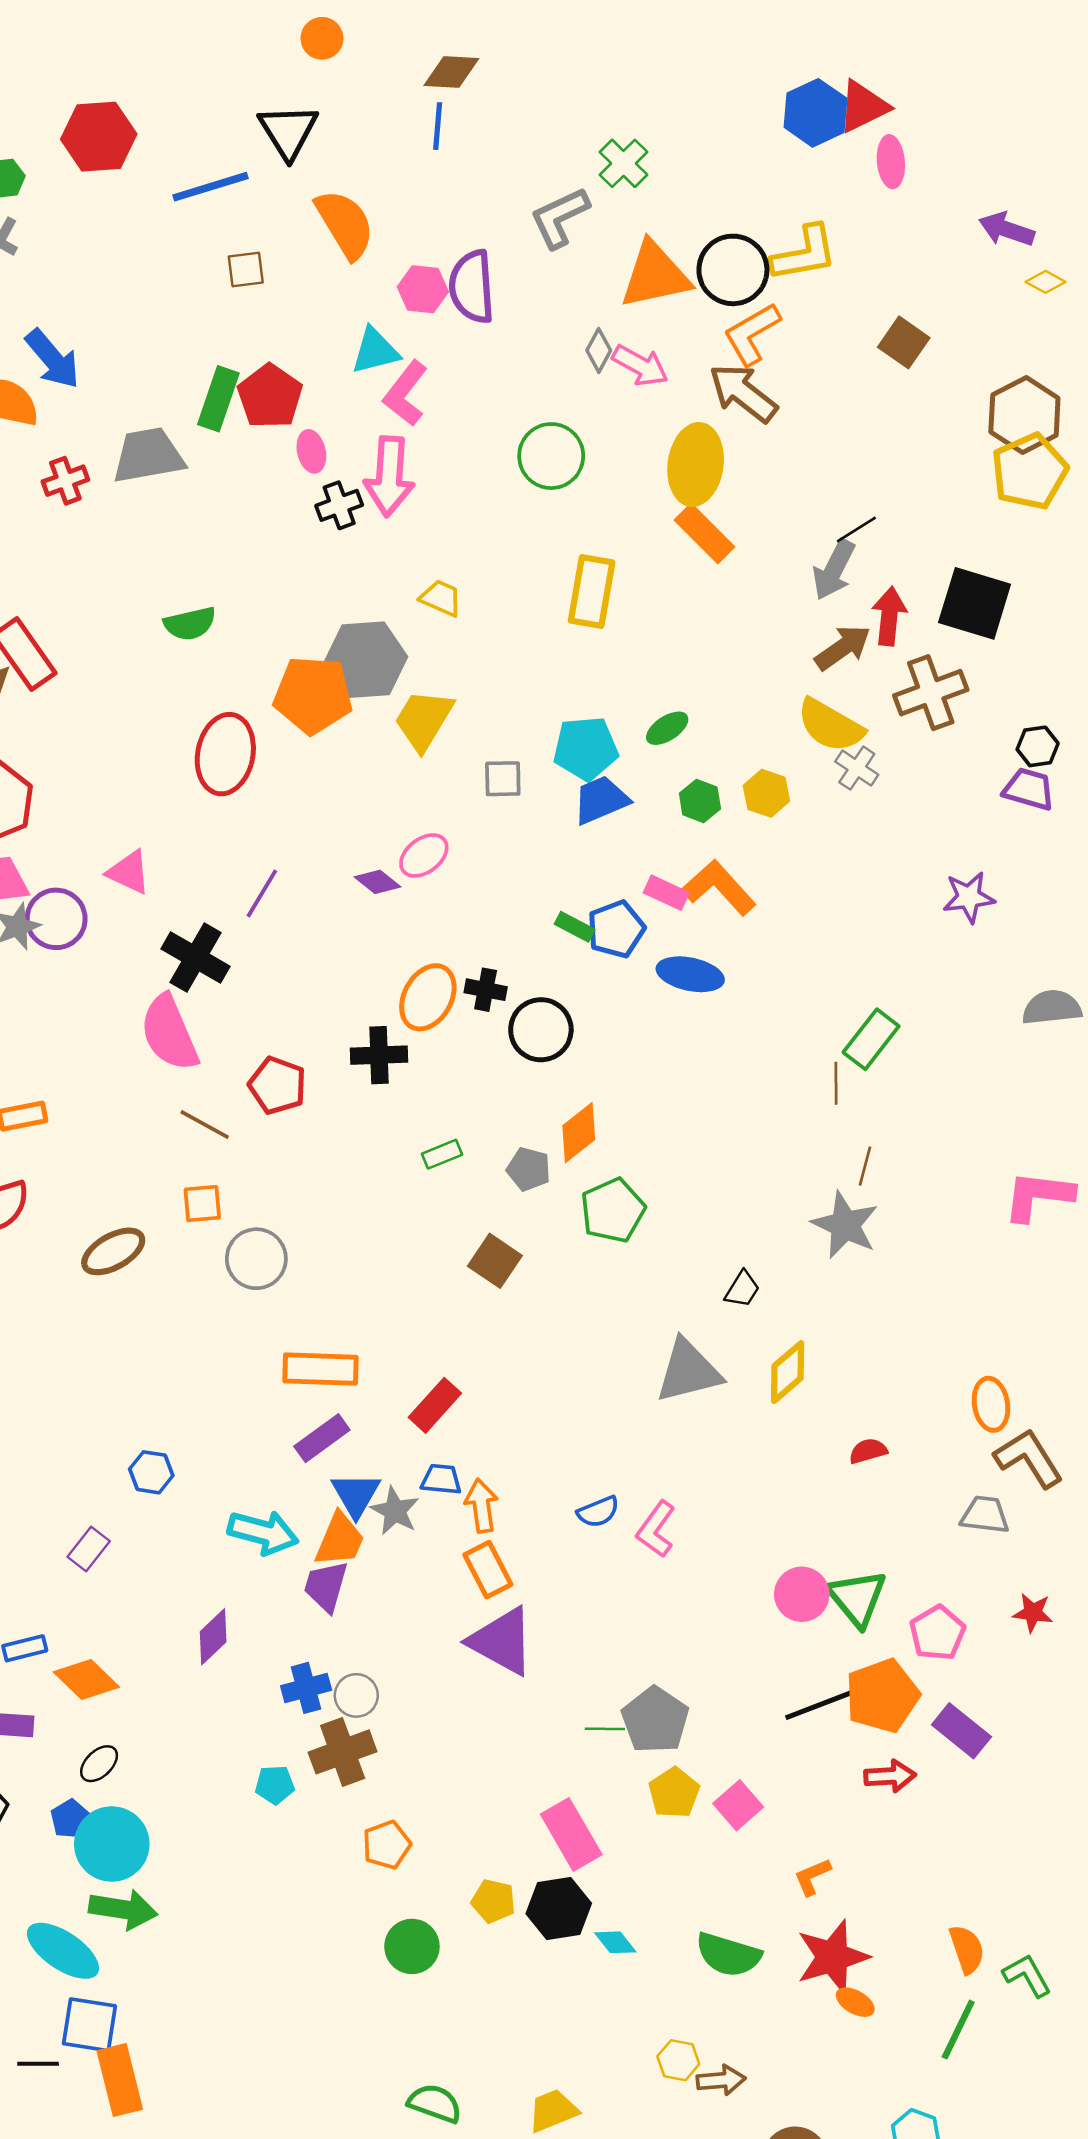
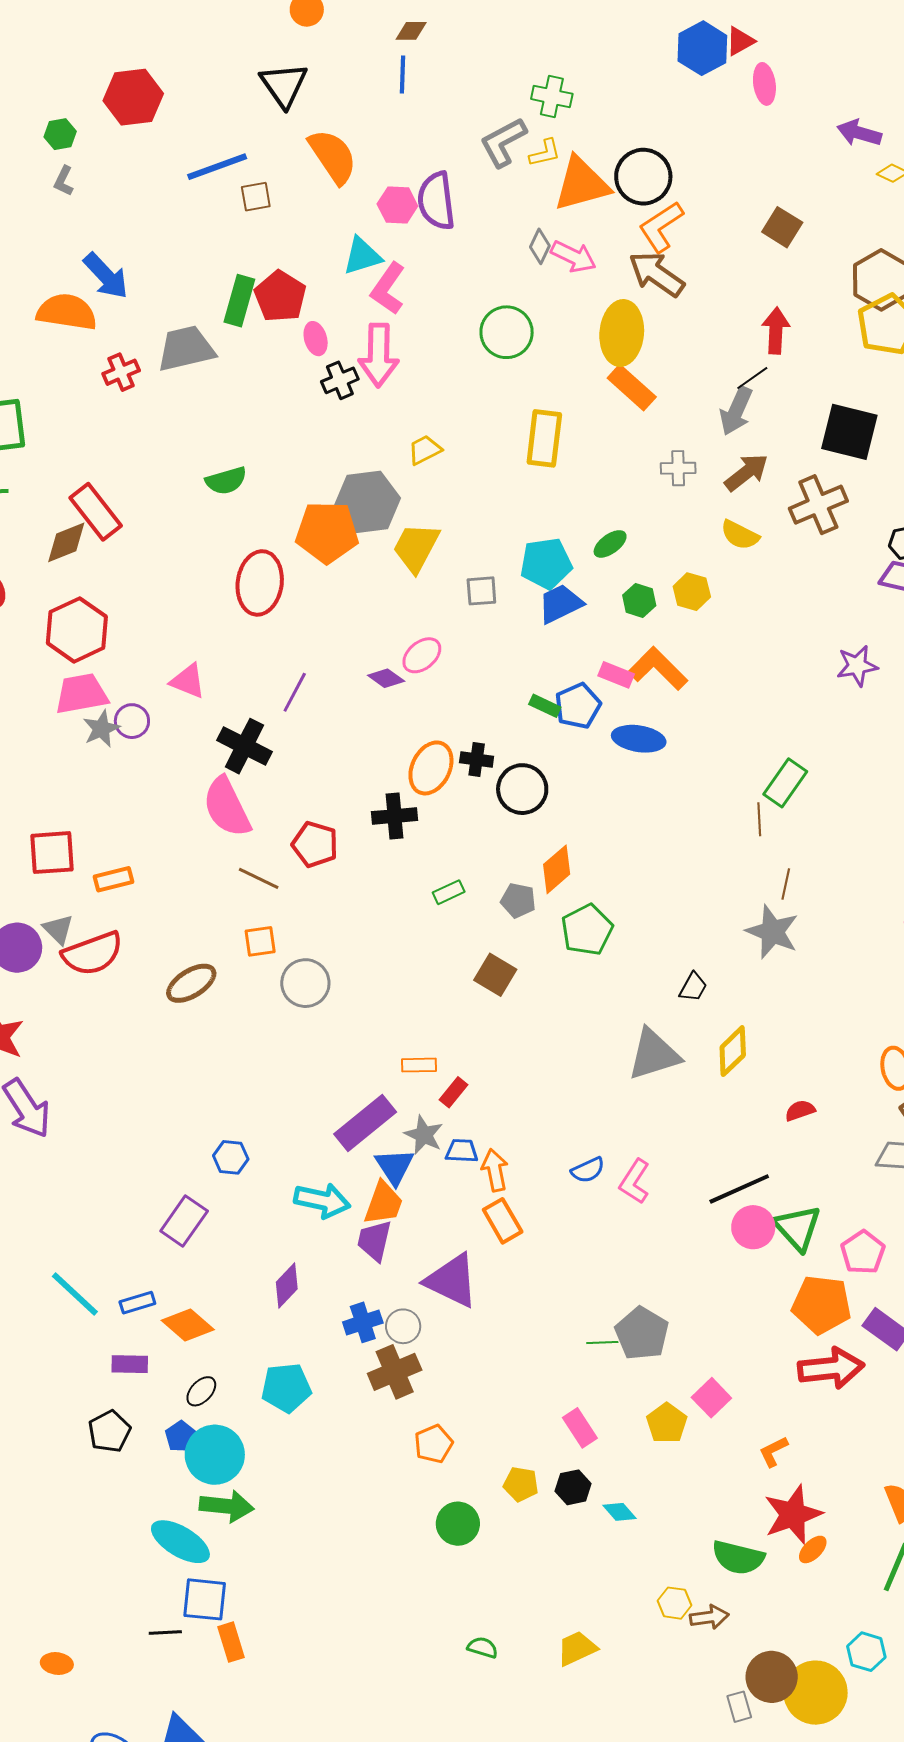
brown diamond: (451, 72) -> (411, 31), size x0.7
red triangle: (863, 106) -> (740, 41), size x0.7
green cross: (624, 163) -> (552, 96), turned -30
blue line: (211, 187) -> (217, 167), moved
yellow L-shape: (804, 253) -> (545, 153), moved, size x0.6
yellow trapezoid: (441, 598) -> (425, 450), turned -48
red arrow: (889, 616) -> (776, 331), moved
yellow semicircle: (830, 725) -> (740, 535), size x0.7
gray cross: (857, 768) -> (678, 468), moved, turned -32
purple circle: (56, 919) -> (132, 721), size x0.7
orange rectangle: (321, 1369) -> (419, 1065), moved, size x0.6
red rectangle: (435, 1405) -> (454, 1092), size x0.7
purple rectangle: (322, 1438) -> (365, 1123), size x1.4
gray star: (395, 1511) -> (424, 1135), moved
purple rectangle: (89, 1549) -> (184, 1221), size x1.4
purple triangle: (502, 1641) -> (452, 1281), moved
orange pentagon: (882, 1696) -> (822, 1305), turned 30
black line: (823, 1703) -> (739, 1189), moved
red arrow: (890, 1776) -> (831, 1368), size x1.6
cyan pentagon: (275, 1785) -> (286, 1388), moved, size x1.6
yellow pentagon: (674, 1793) -> (667, 1423), moved
pink rectangle: (571, 1834) -> (580, 1428), size x0.7
black hexagon: (559, 1908) -> (573, 1487), size x0.7
green semicircle: (728, 1955) -> (738, 1558), moved
orange ellipse: (855, 2002) -> (813, 1549), turned -72
orange rectangle: (120, 2080) -> (231, 1642), size x0.7
green semicircle: (435, 2103) -> (483, 1647), size x0.7

